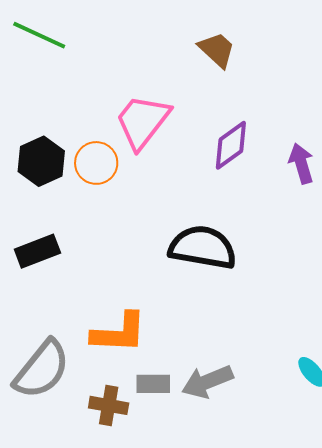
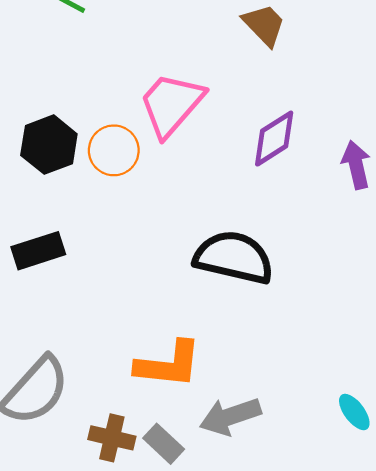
orange L-shape: (119, 333) -> (168, 364), moved
gray rectangle: (153, 384) -> (164, 444), moved, turned 40

